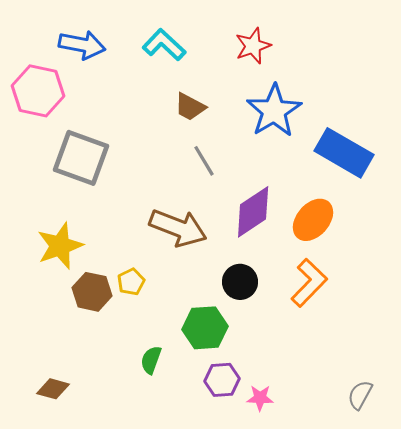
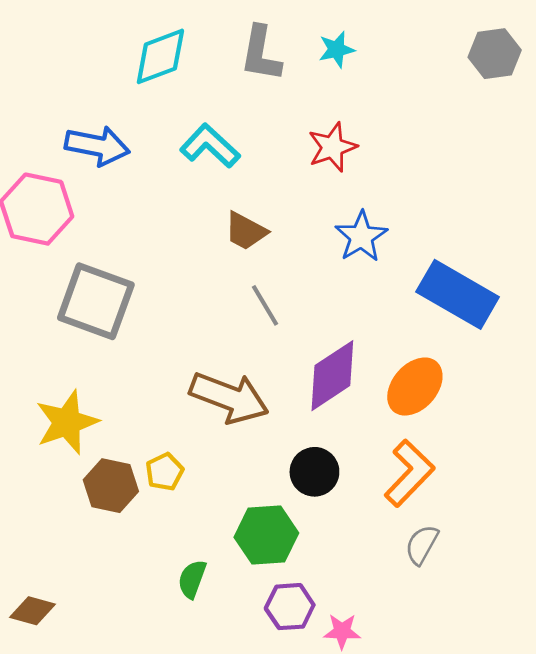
blue star: (274, 111) -> (361, 237), size x0.7
brown diamond: (53, 389) -> (33, 611), moved
gray semicircle: (360, 395) -> (422, 545), moved

